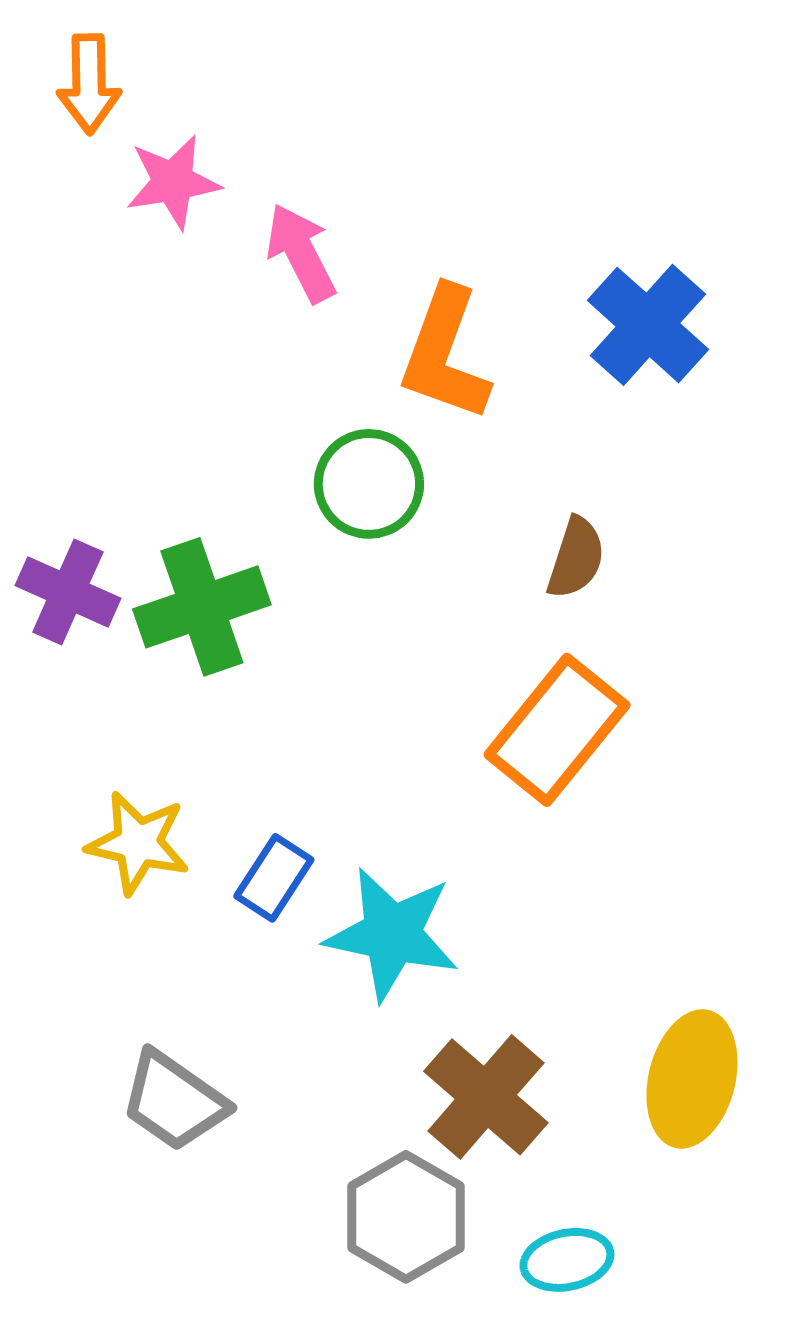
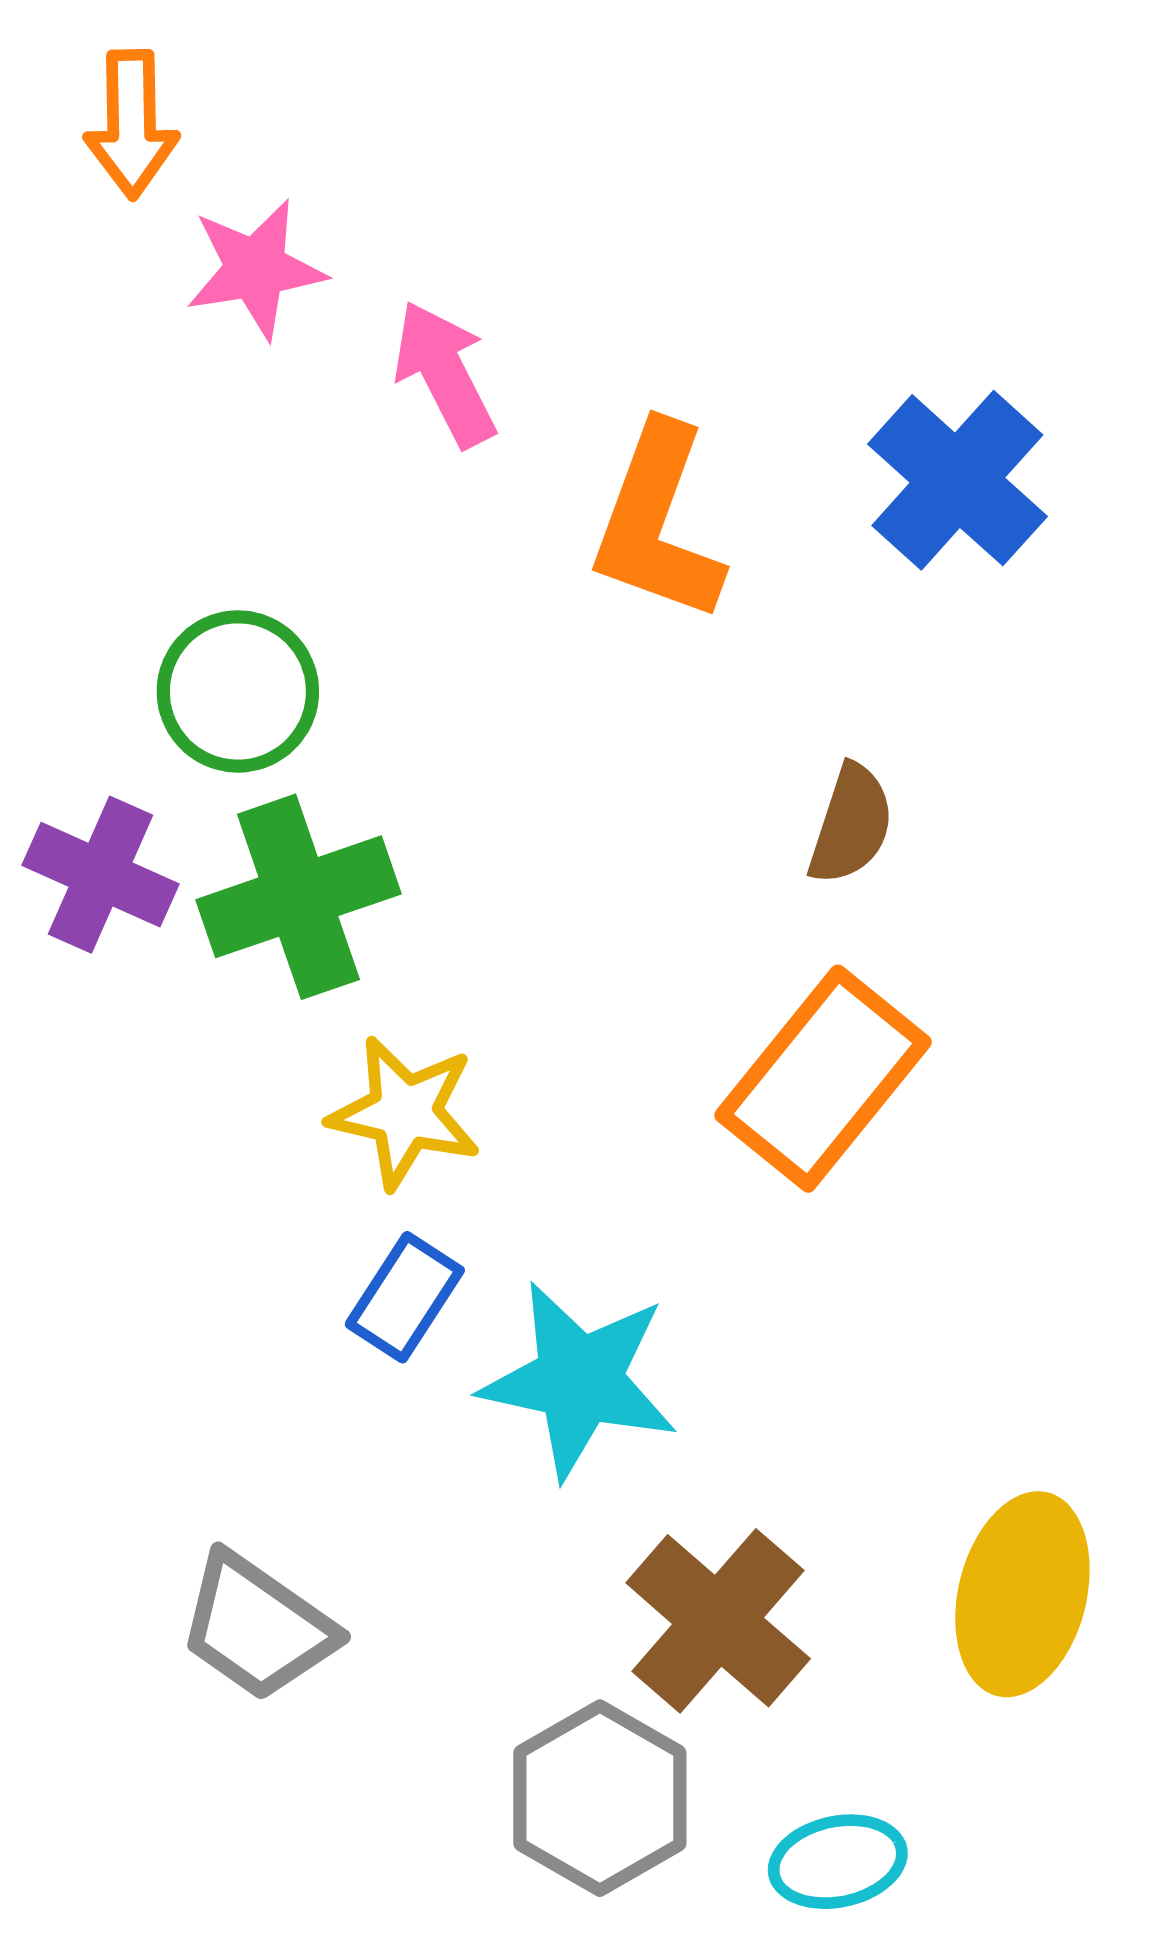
green circle: (369, 484) -> (238, 691), moved
yellow star: (138, 843) -> (405, 1113), moved

